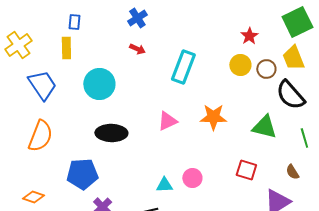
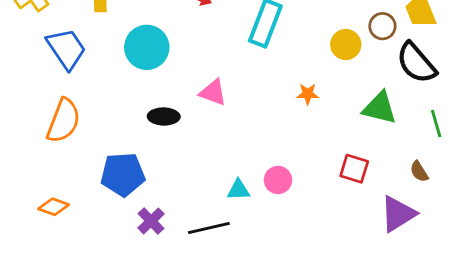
yellow circle: (240, 65) -> (346, 45), moved
orange star: (213, 117) -> (308, 94), size x0.6
pink triangle: (167, 121) -> (213, 92), moved, turned 45
black ellipse: (111, 133) -> (164, 116), size x0.7

